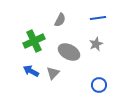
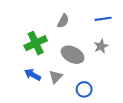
blue circle: (99, 85) -> (84, 89), moved

